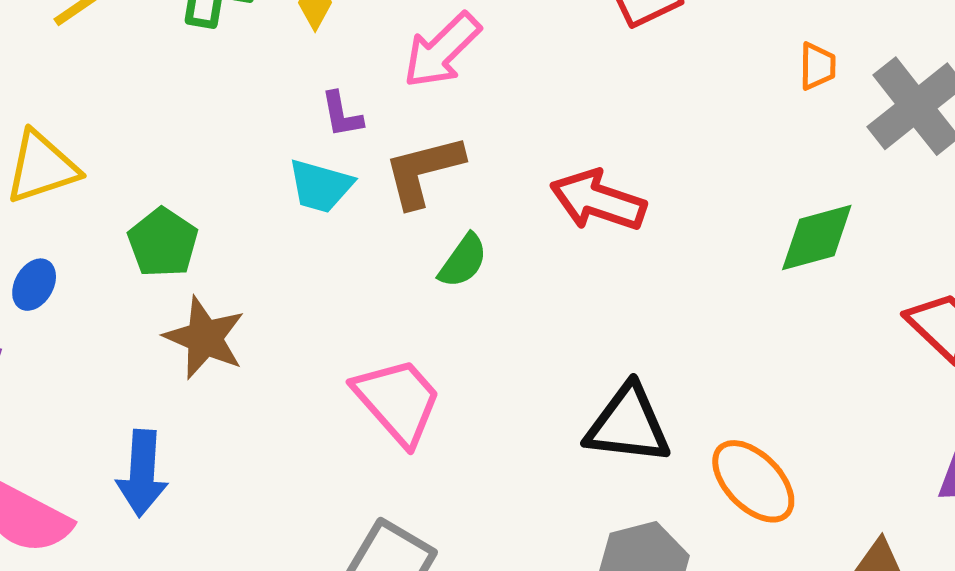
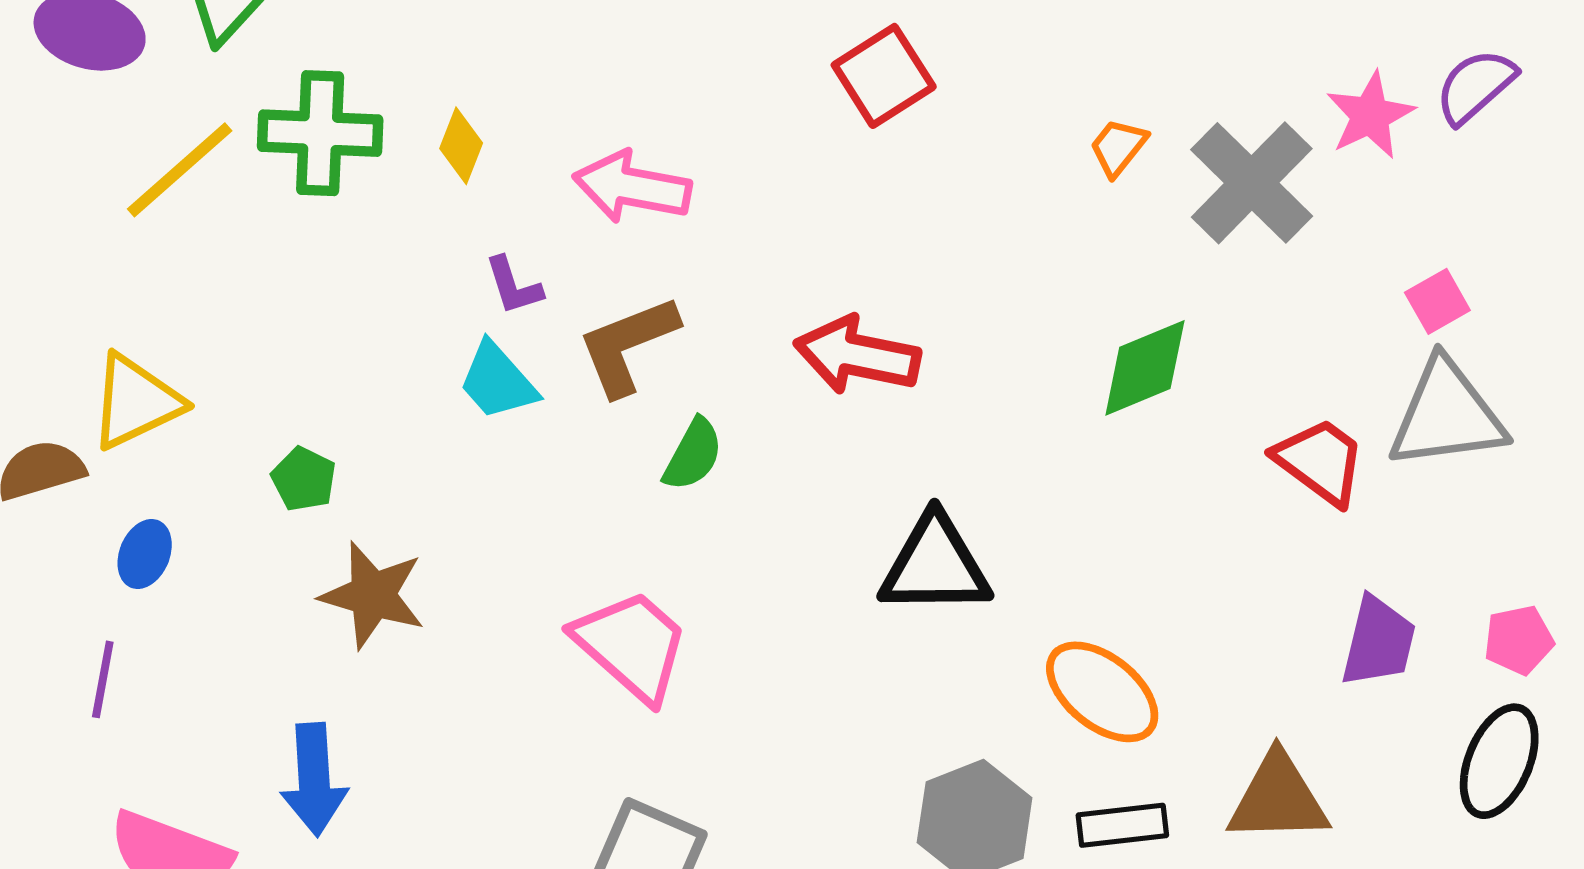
pink arrow: (442, 50) -> (632, 187), turned 62
orange trapezoid: (817, 66) -> (1118, 147), turned -135
cyan trapezoid: (321, 186) -> (498, 381), turned 40
green pentagon: (163, 243) -> (304, 479), size x0.7
black triangle: (628, 425) -> (935, 565), moved

